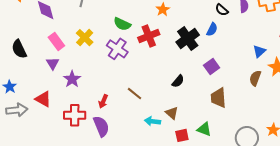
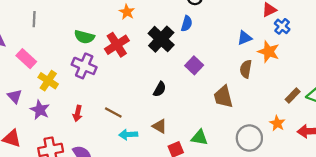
yellow cross: (85, 38) -> (48, 81), moved
pink rectangle: (56, 41) -> (26, 59), moved
blue triangle: (259, 51) -> (244, 38), turned 32
brown trapezoid: (218, 98) -> (223, 97), moved
red arrow: (103, 101) -> (78, 113), moved
cyan arrow: (152, 121) -> (128, 135), moved

